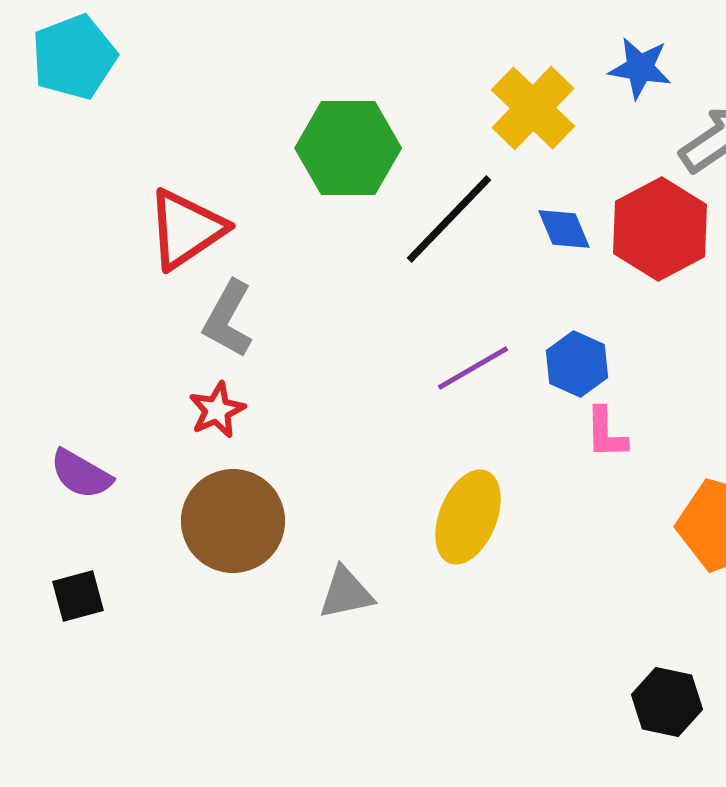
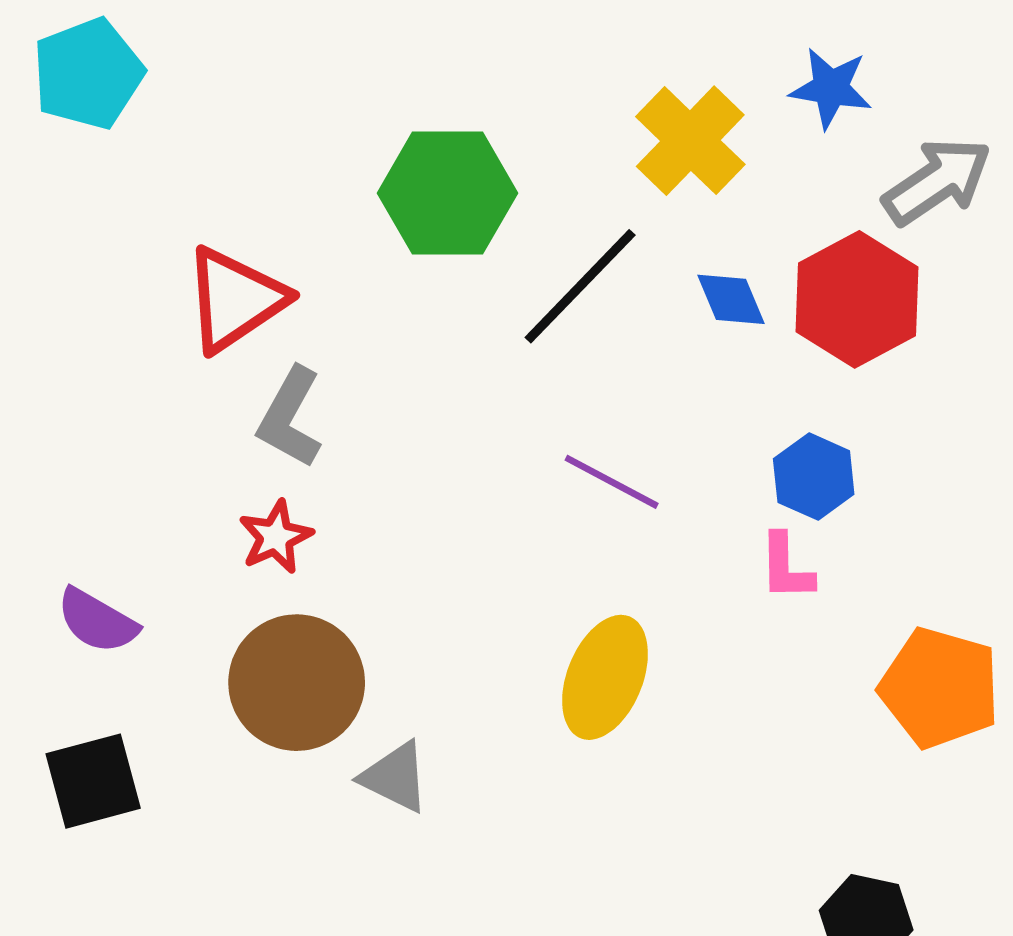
blue hexagon: (577, 364) -> (814, 477), moved
purple line: (473, 368) -> (612, 482), turned 58
gray triangle: (346, 593) -> (395, 777), moved, turned 38
black square: (78, 596) -> (93, 781), size x1.4

